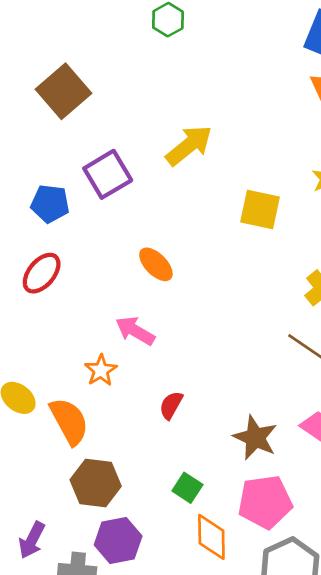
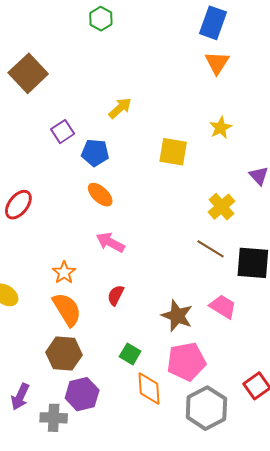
yellow arrow: (189, 145) -> (120, 108), size x0.7
purple square: (108, 174) -> (63, 132), size x0.7
blue pentagon: (50, 204) -> (95, 153), moved
pink arrow: (135, 331) -> (110, 242), moved
orange semicircle: (69, 421) -> (67, 309), moved

